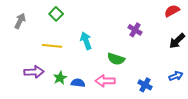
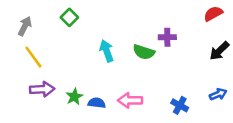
purple cross: (135, 30) -> (167, 37), turned -32
yellow line: (52, 46) -> (33, 57), moved, turned 48
green semicircle: (116, 59) -> (144, 52), moved

